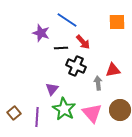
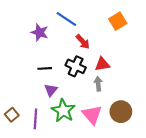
orange square: (117, 22) -> (118, 21), turned -30
black line: (61, 48) -> (45, 68), moved
red triangle: (113, 70) -> (102, 64), moved

